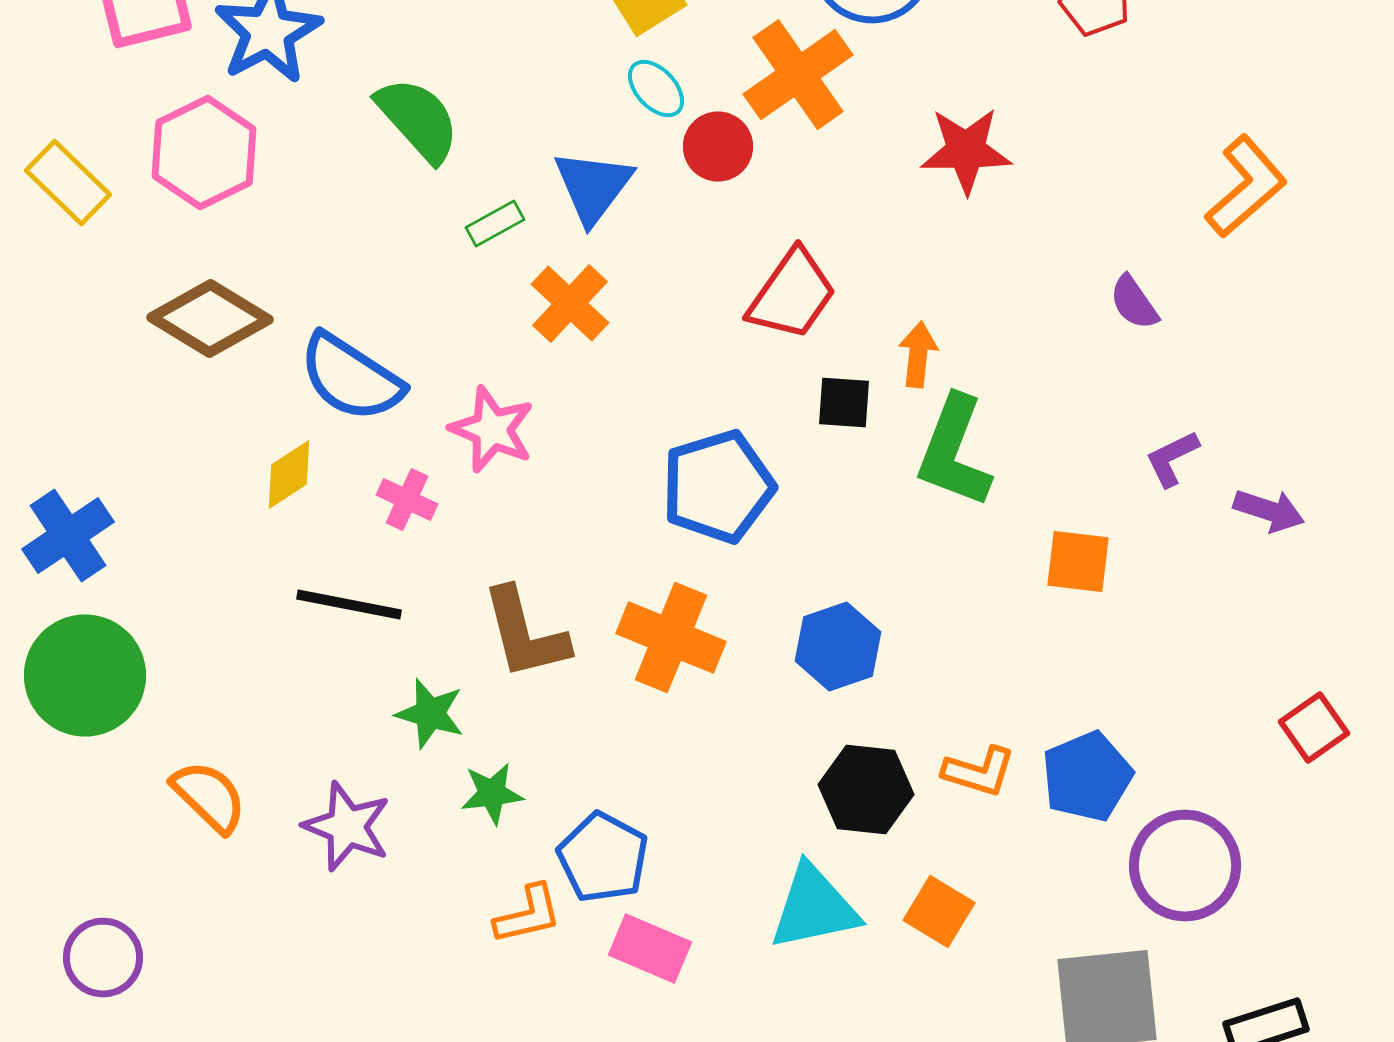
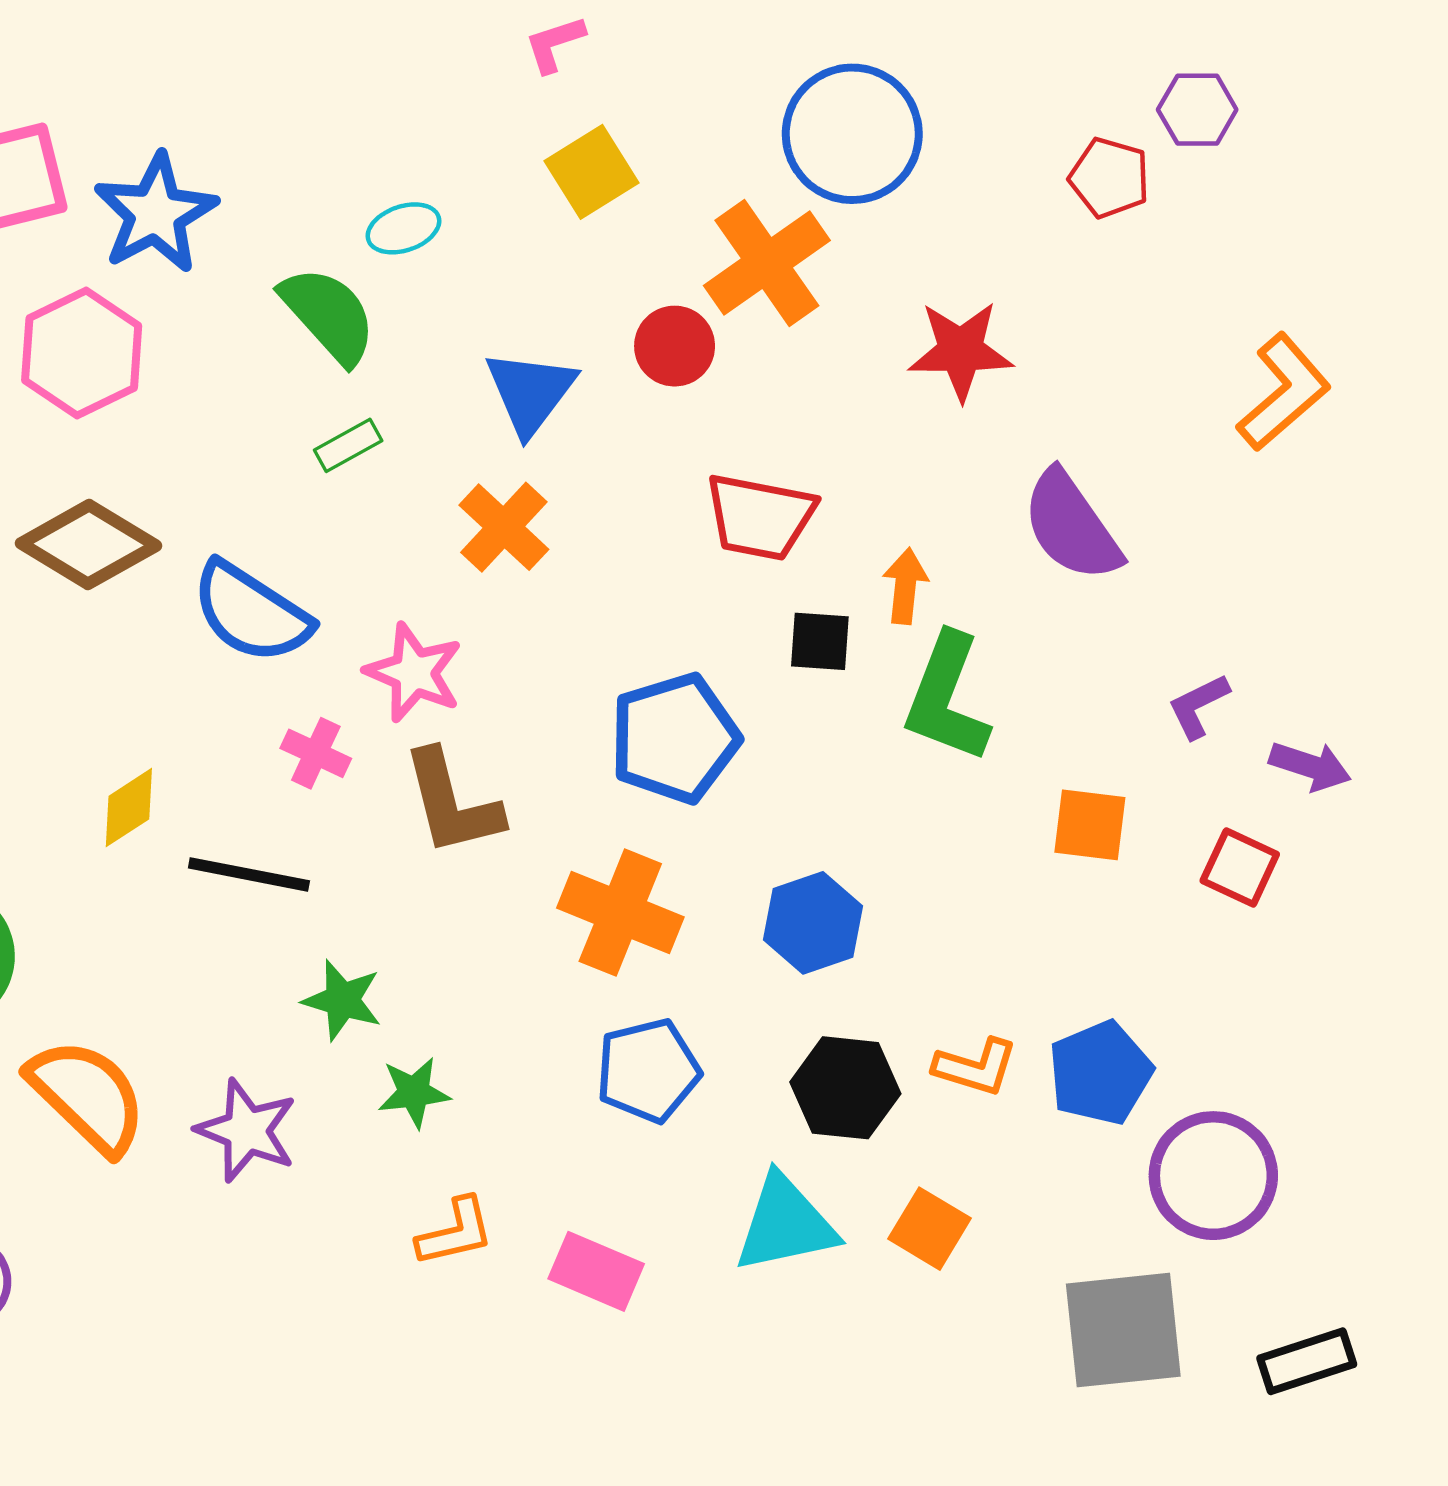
cyan ellipse: (656, 89) -> (403, 228), moved, turned -66
green rectangle: (495, 224) -> (348, 445), moved
red trapezoid: (792, 295) -> (760, 517), turned 66
purple semicircle: (1134, 303) -> (1071, 526), moved, size x1.8
yellow diamond: (289, 475) -> (129, 808), moved
brown L-shape: (525, 634) -> (452, 803), moved
red square: (1314, 728) -> (1240, 868), moved, turned -30
orange semicircle: (209, 797) -> (87, 1096), size x1.4
blue pentagon: (603, 858) -> (648, 1071), moved, turned 30

